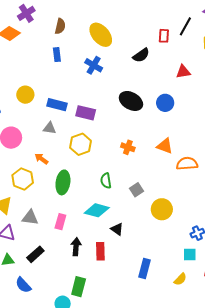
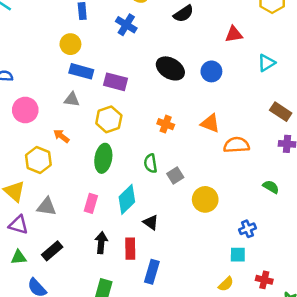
yellow circle: (25, 95) -> (70, 44), moved
green semicircle: (106, 181) -> (151, 163), moved
green ellipse: (63, 182) -> (103, 158), moved
cyan diamond: (97, 210) -> (127, 199), turned -60
pink rectangle: (60, 222) -> (91, 203), moved
blue rectangle: (145, 268) -> (152, 272), moved

